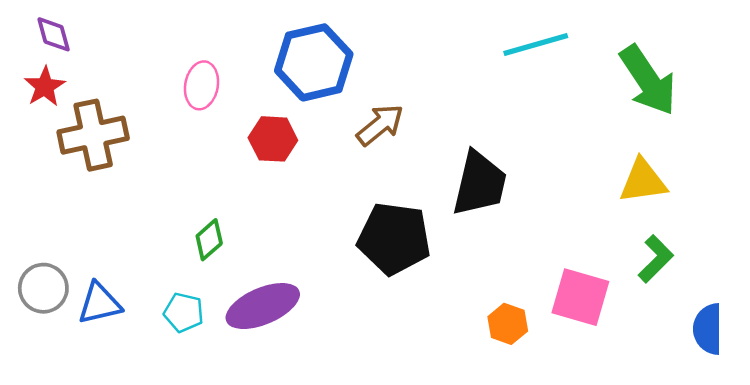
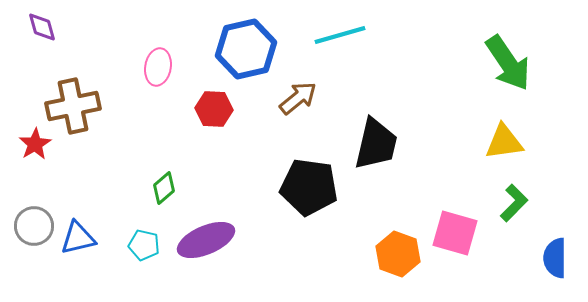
cyan line: (536, 45) -> (340, 35), moved
red star: (45, 87) -> (35, 144), moved
orange hexagon: (508, 324) -> (398, 254), size x1.4

